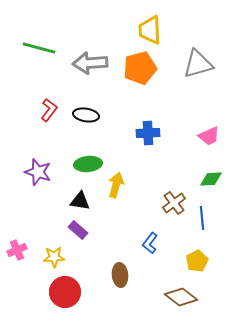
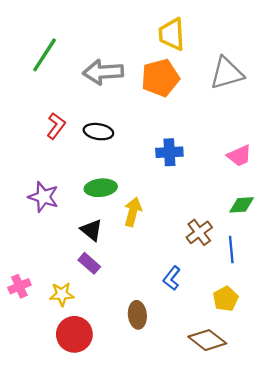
green line: (39, 48) -> (45, 55), turned -72
black triangle: (80, 201) -> (92, 230), turned 30

